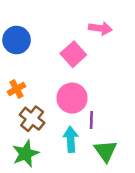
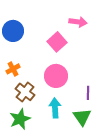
purple line: (91, 120) -> (88, 93), moved

